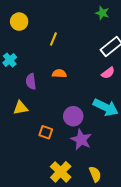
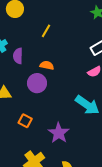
purple semicircle: (31, 81) -> (18, 56), moved
purple circle: (73, 116) -> (37, 83), moved

